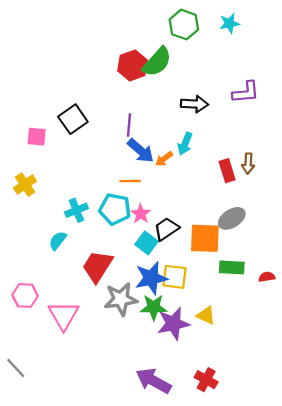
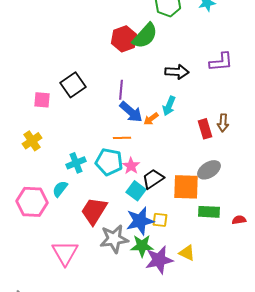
yellow square: (175, 277) -> (160, 220), size x0.7
pink hexagon: (25, 296) -> (32, 202), moved, size x1.4

